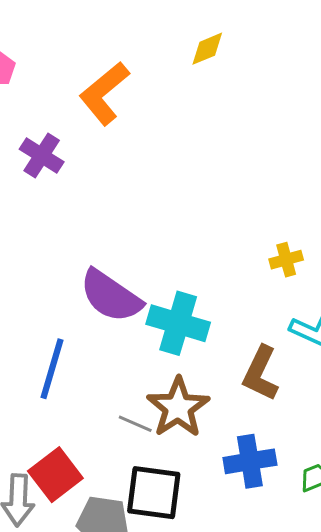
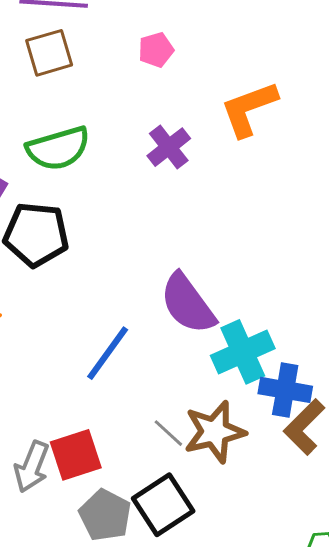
cyan cross: (178, 323) -> (243, 352), turned 30
blue cross: (250, 461) -> (285, 390), moved
black square: (154, 493) -> (163, 505), turned 30

